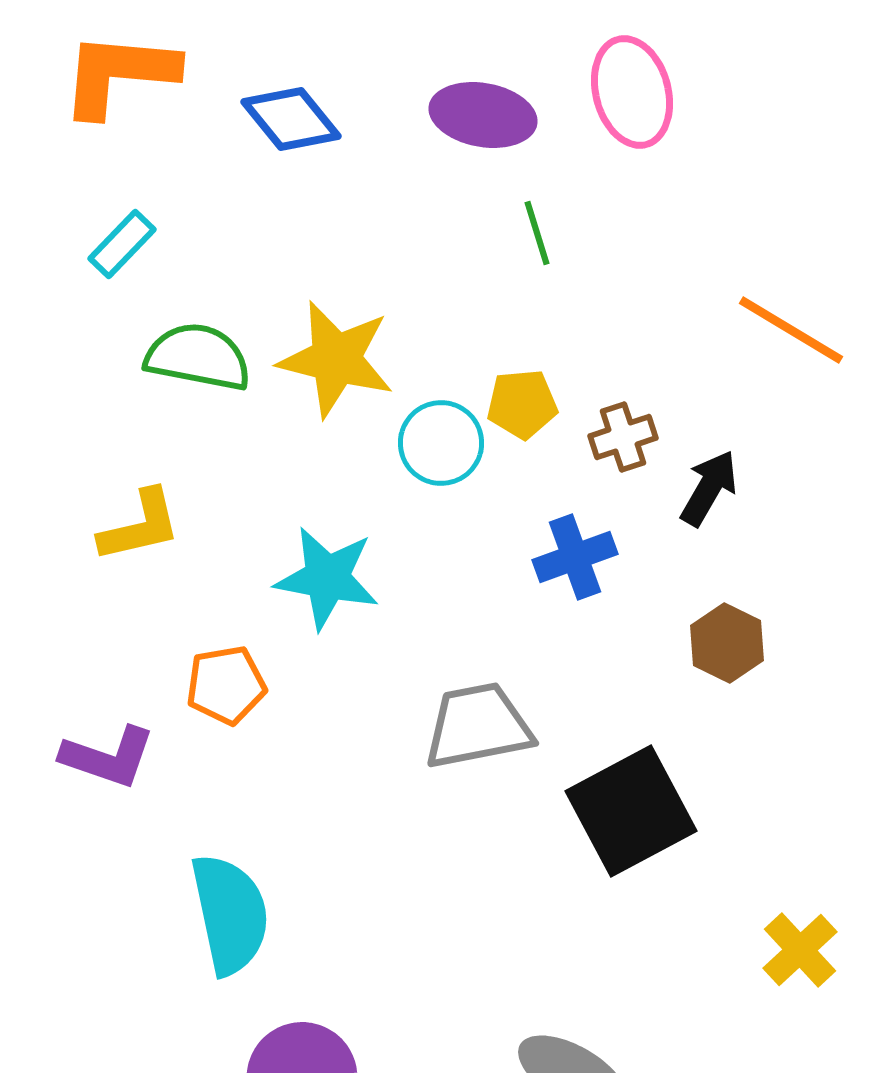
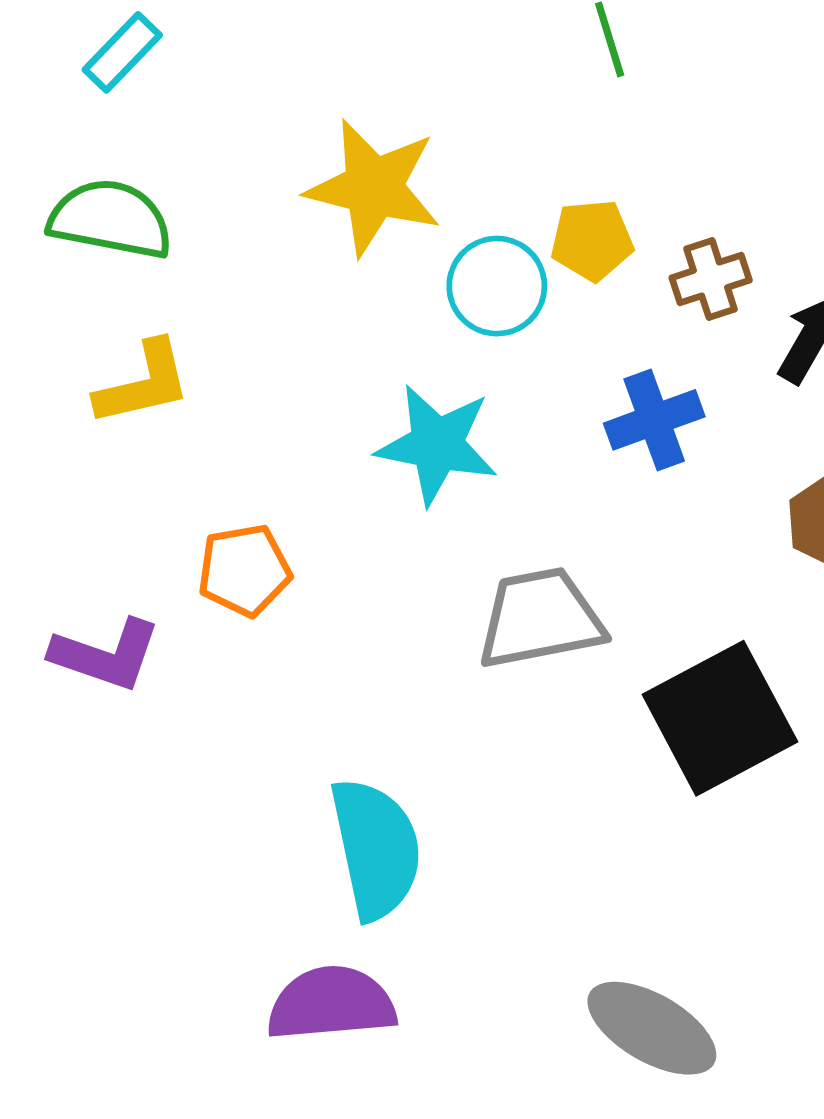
green semicircle: (198, 357) -> (110, 219), moved
cyan star: (327, 578) -> (437, 445), moved
cyan semicircle: (230, 914) -> (376, 849), moved

